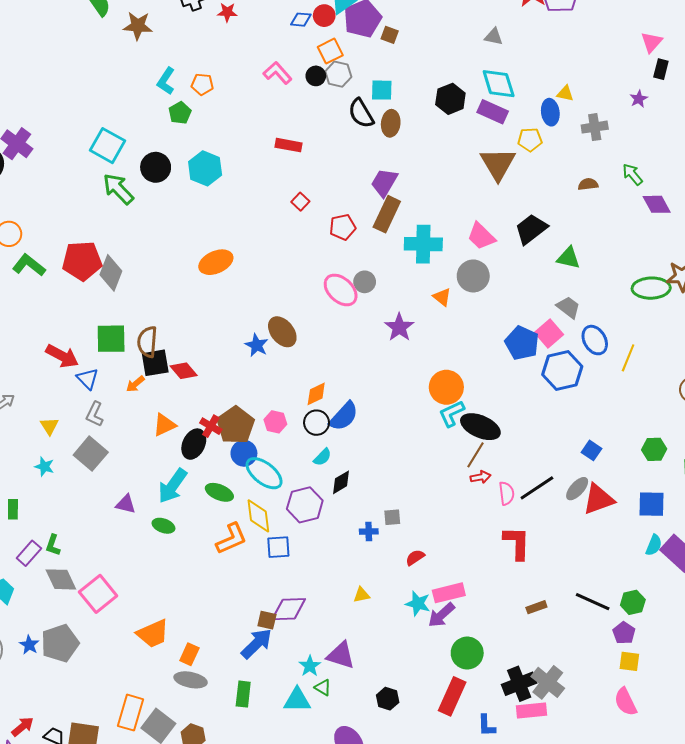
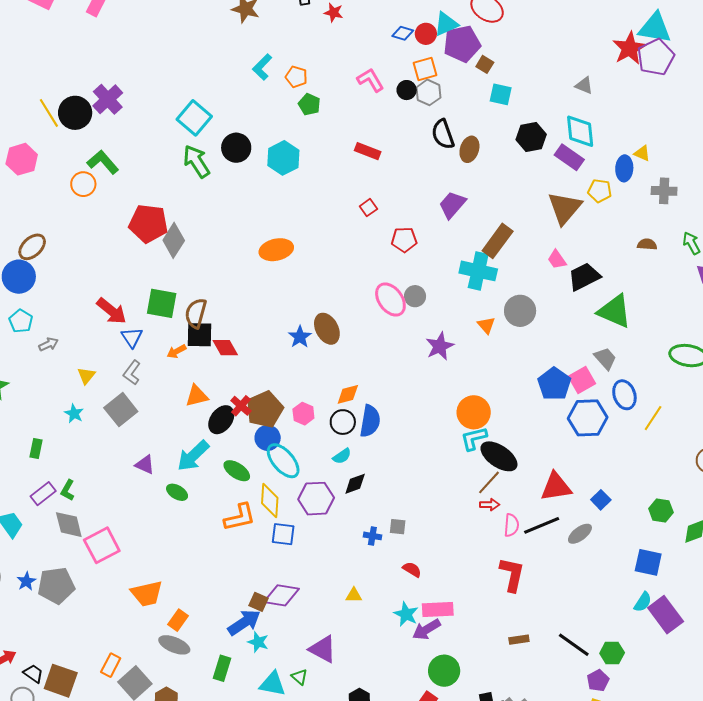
cyan square: (382, 90) -> (501, 94), moved
green pentagon: (180, 113) -> (309, 104), moved, turned -30
brown rectangle: (387, 214) -> (498, 241), moved
pink trapezoid: (481, 236) -> (557, 260), moved, size x0.7
green triangle: (568, 258) -> (615, 311), size x1.5
green L-shape: (29, 265) -> (103, 162), moved
blue semicircle: (344, 416) -> (370, 421), turned -44
red triangle: (599, 499) -> (556, 487), moved
red semicircle: (415, 558) -> (412, 570), turned 54
cyan star: (310, 666) -> (258, 642), moved, turned -30
orange rectangle: (130, 713) -> (111, 665), size x0.7

